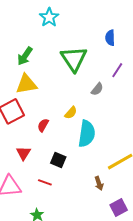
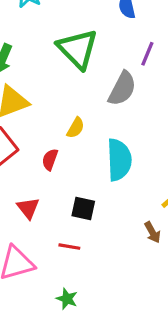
gray semicircle: (97, 89) -> (122, 89), size x1.6
yellow semicircle: (71, 113) -> (76, 128), moved

